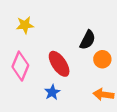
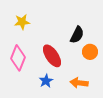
orange arrow: (104, 95) -> (79, 83), moved

